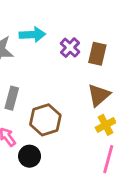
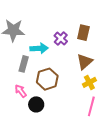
cyan arrow: (32, 35) -> (39, 48), moved
purple cross: (70, 48) -> (61, 38), moved

